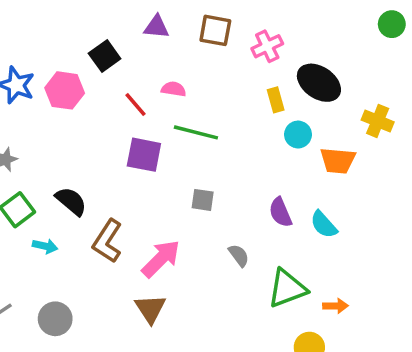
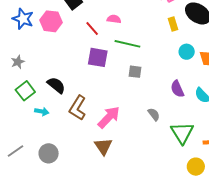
cyan circle: (298, 135) -> (187, 52), moved
gray square: (203, 200) -> (135, 72), moved
green triangle: (287, 288) -> (182, 133), turned -40

